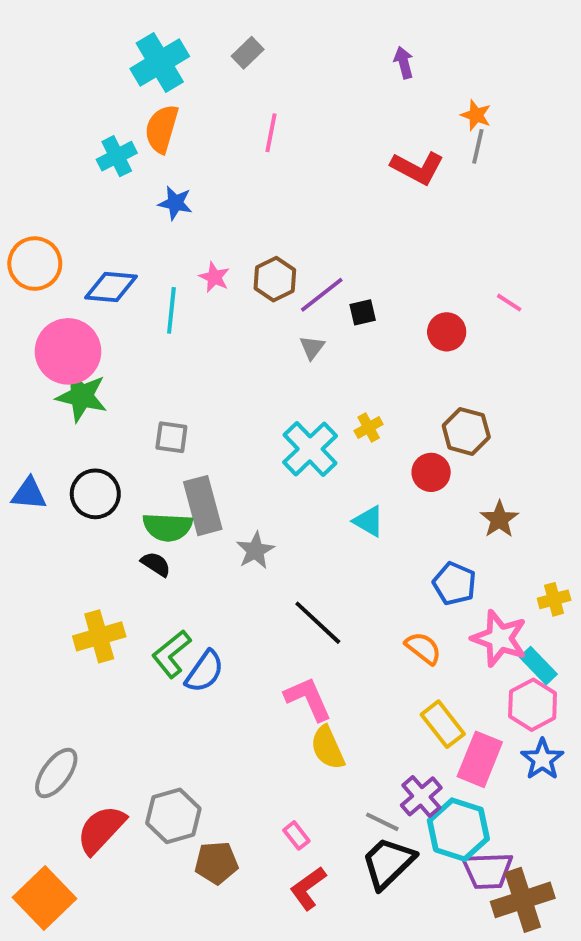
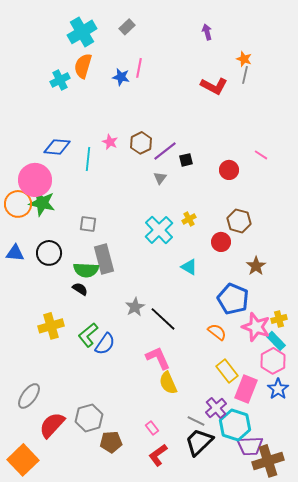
blue star: (175, 203) -> (121, 77), moved
orange circle: (35, 264) -> (18, 204), moved
gray star: (255, 550) -> (135, 307), moved
blue pentagon: (454, 584) -> (233, 299), size x1.4
yellow cross: (554, 599) -> (279, 319), moved

